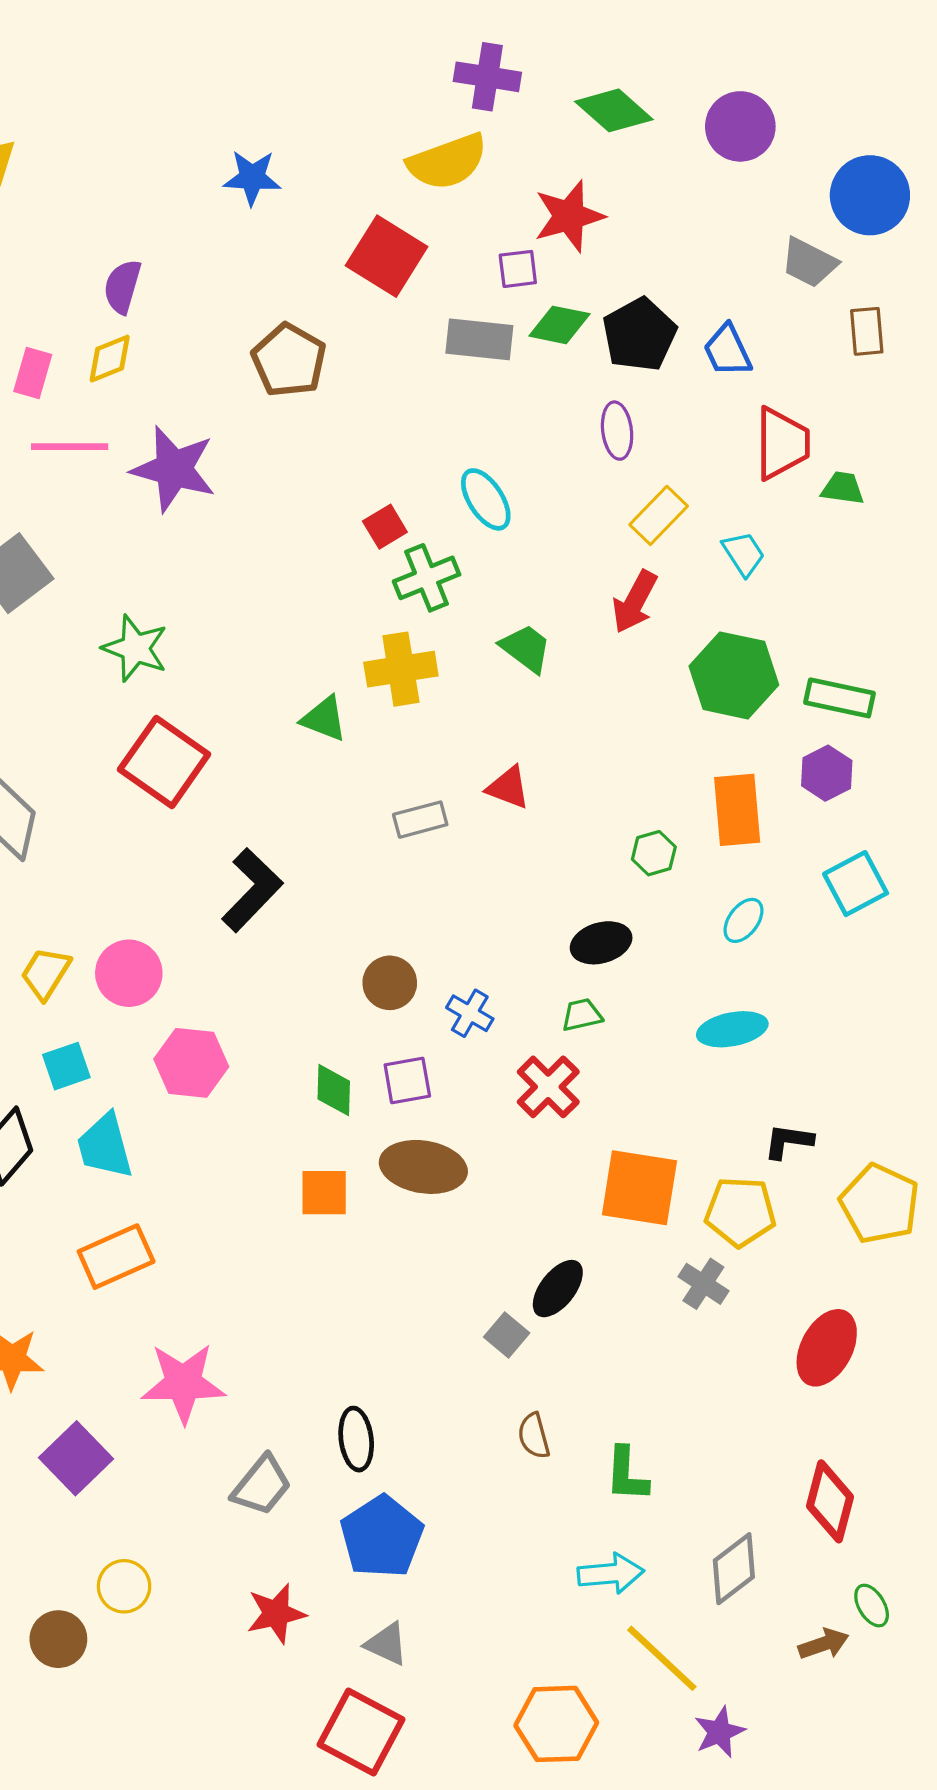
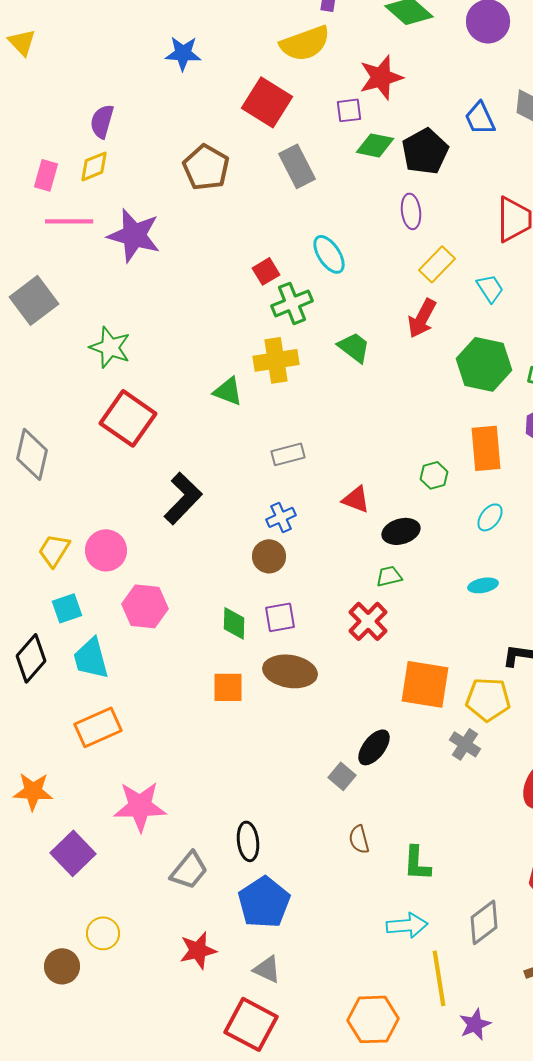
gray rectangle: (479, 339) -> (297, 166), moved, turned 57
blue trapezoid: (727, 351) -> (480, 118), moved
red triangle: (508, 788) -> (356, 499), moved
blue cross: (470, 1013) -> (281, 517), moved, turned 36
cyan ellipse: (732, 1029) -> (483, 585), size x0.7
yellow line: (662, 1658) -> (439, 978), turned 38

